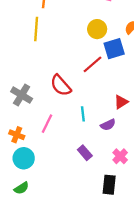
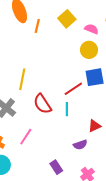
yellow line: (36, 29) -> (22, 79), moved
yellow circle: (97, 29) -> (89, 50), moved
cyan line: (83, 114) -> (67, 109), moved

